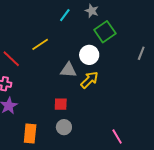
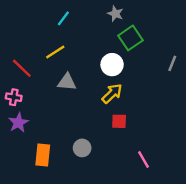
cyan line: (65, 15) -> (63, 18), moved
gray triangle: (68, 70) -> (67, 82), moved
red square: (61, 104) -> (119, 121), moved

